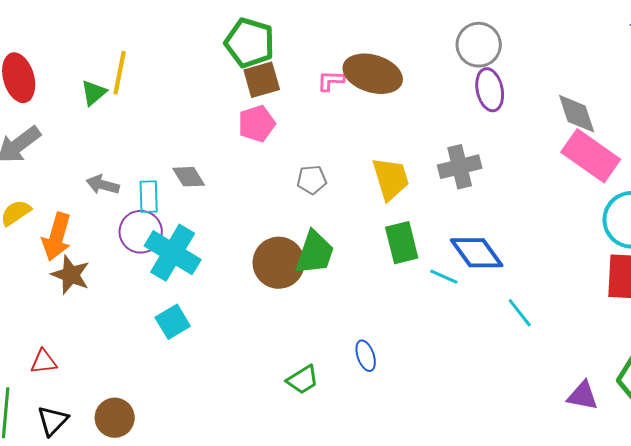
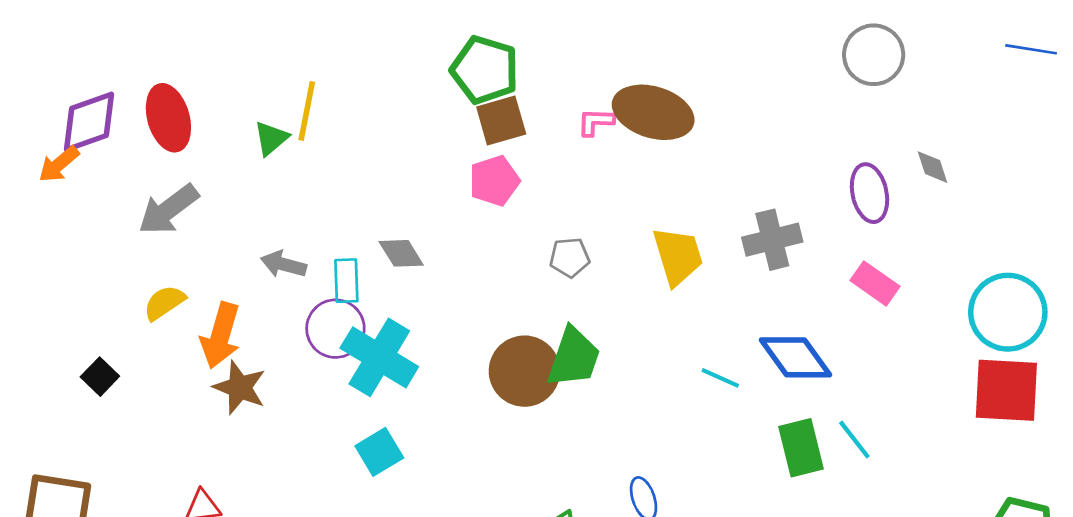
gray circle: (479, 45) -> (874, 55), moved
purple ellipse: (490, 90) -> (870, 193), moved
gray diamond: (577, 114) -> (932, 167), size x0.6
pink rectangle: (591, 156) -> (875, 283), moved, size x0.6
green rectangle: (402, 243) -> (801, 448), moved
cyan line: (444, 277) -> (720, 378), moved

